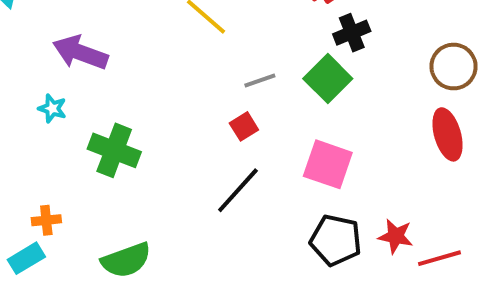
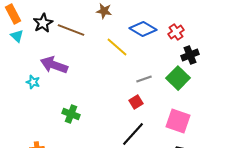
cyan star: (52, 108) -> (33, 82), moved
green cross: (114, 150) -> (71, 114), size x0.7

